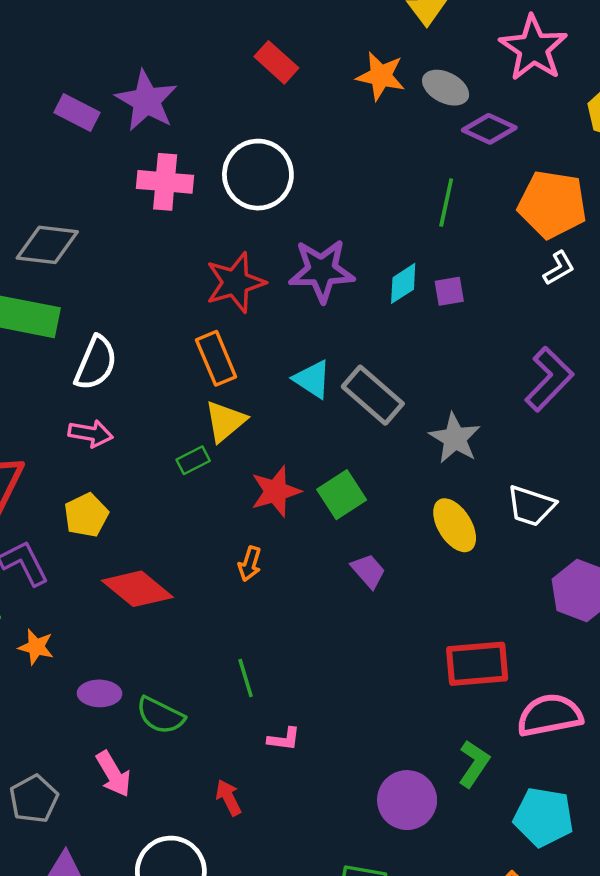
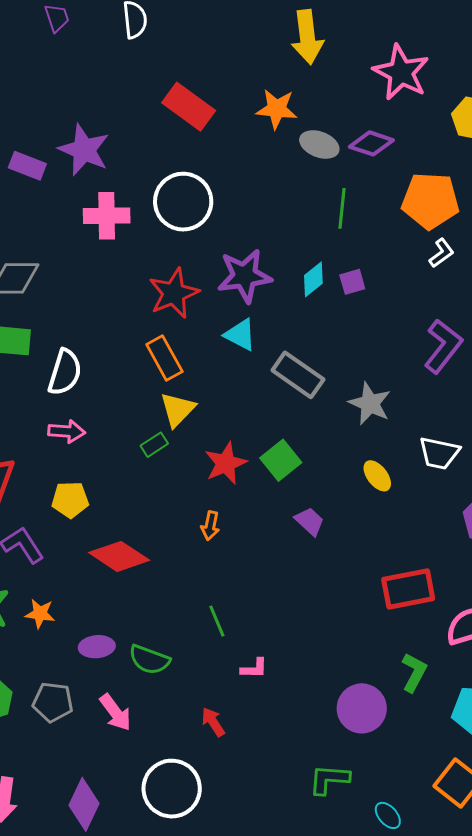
red rectangle: (276, 62) -> (189, 107), size x1.4
gray ellipse: (446, 88) -> (319, 145), moved
cyan triangle: (312, 379) -> (240, 335), moved
yellow pentagon: (86, 515) -> (70, 500), turned 30
yellow ellipse: (455, 525) -> (377, 476), size x0.7
gray pentagon: (34, 799) -> (53, 702), moved, turned -30

